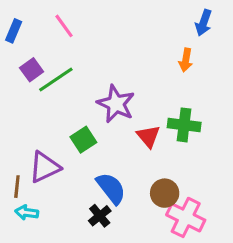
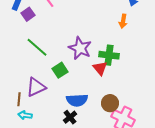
purple square: (32, 70) -> (28, 14), moved
green line: (56, 80) -> (37, 47), moved, turned 75
green cross: (184, 125) -> (109, 55), moved
blue semicircle: (111, 188) -> (77, 100), turned 125

